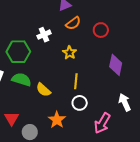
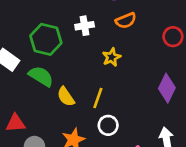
red circle: (101, 30) -> (173, 37), moved
yellow line: (76, 81) -> (98, 98), moved
red triangle: (12, 118) -> (16, 123), turned 42

